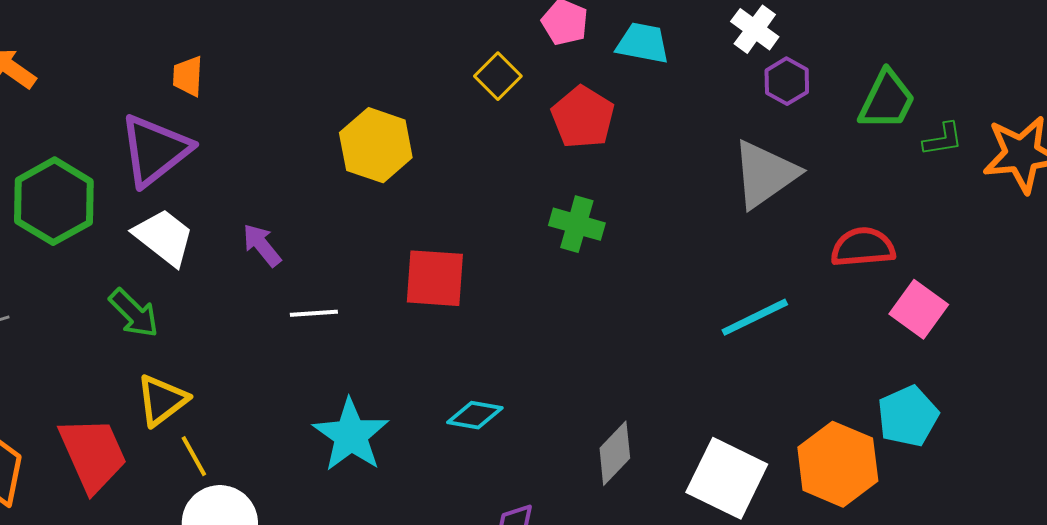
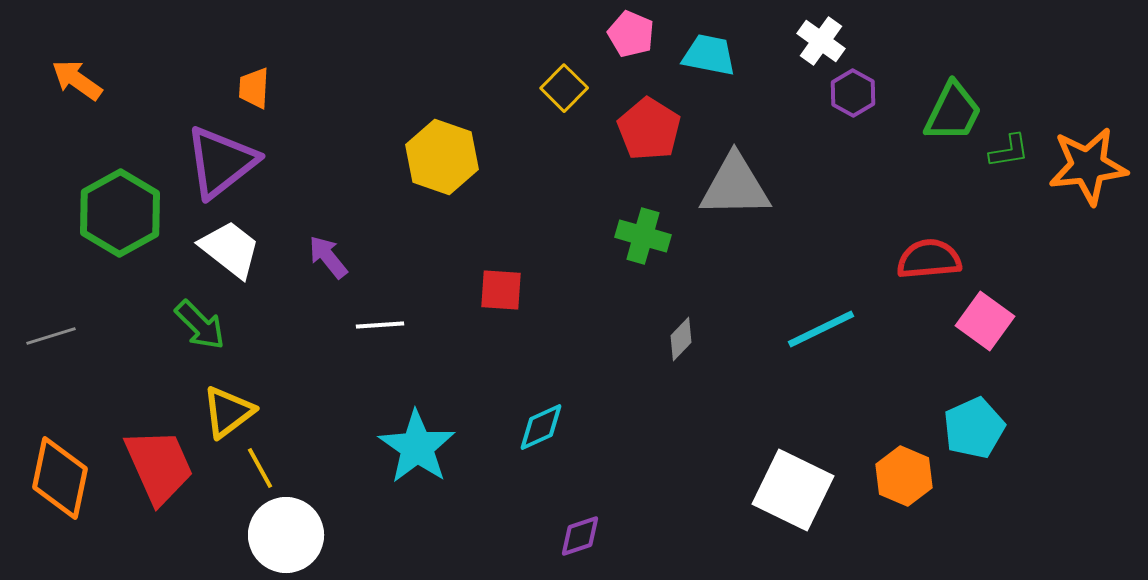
gray triangle: (765, 174) -> (735, 186), moved, turned 34
red square: (435, 278) -> (501, 290), size x0.7
cyan diamond: (475, 415) -> (541, 427), turned -34
gray diamond: (615, 453) -> (681, 339), moved, size x0.7
orange hexagon: (838, 464) -> (904, 476), size x0.7

